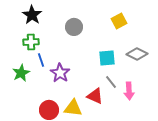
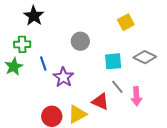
gray circle: (74, 27) -> (80, 41), moved
green cross: (31, 42) -> (22, 44), moved
green star: (21, 73) -> (14, 67), moved
yellow triangle: (73, 108) -> (77, 114), turned -36

